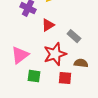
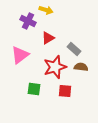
pink triangle: (20, 55) -> (20, 55), moved
brown semicircle: (81, 63) -> (81, 67), moved

